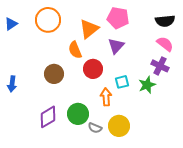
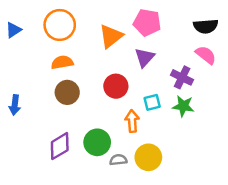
orange semicircle: (75, 50) -> (62, 62), moved, turned 102
purple cross: (160, 66) -> (182, 77), moved
green star: (147, 85) -> (183, 106), turned 30
gray semicircle: (95, 128) -> (118, 160), turned 152

